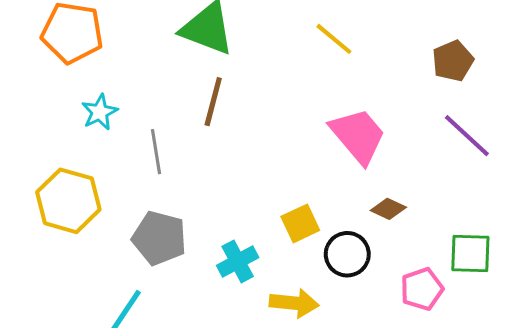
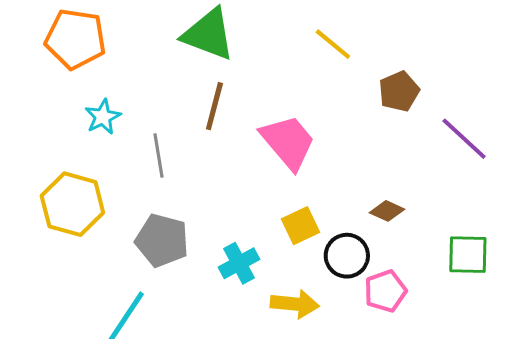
brown pentagon: (453, 61) -> (399, 91), moved
pink trapezoid: (358, 136) -> (288, 142), moved
pink pentagon: (422, 289) -> (385, 291), moved

